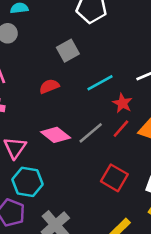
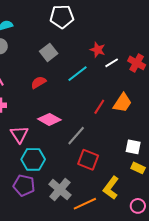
red star: (122, 103) -> (98, 50), moved
gray line: (91, 133) -> (76, 136), moved
red square: (114, 178) -> (88, 160), moved

